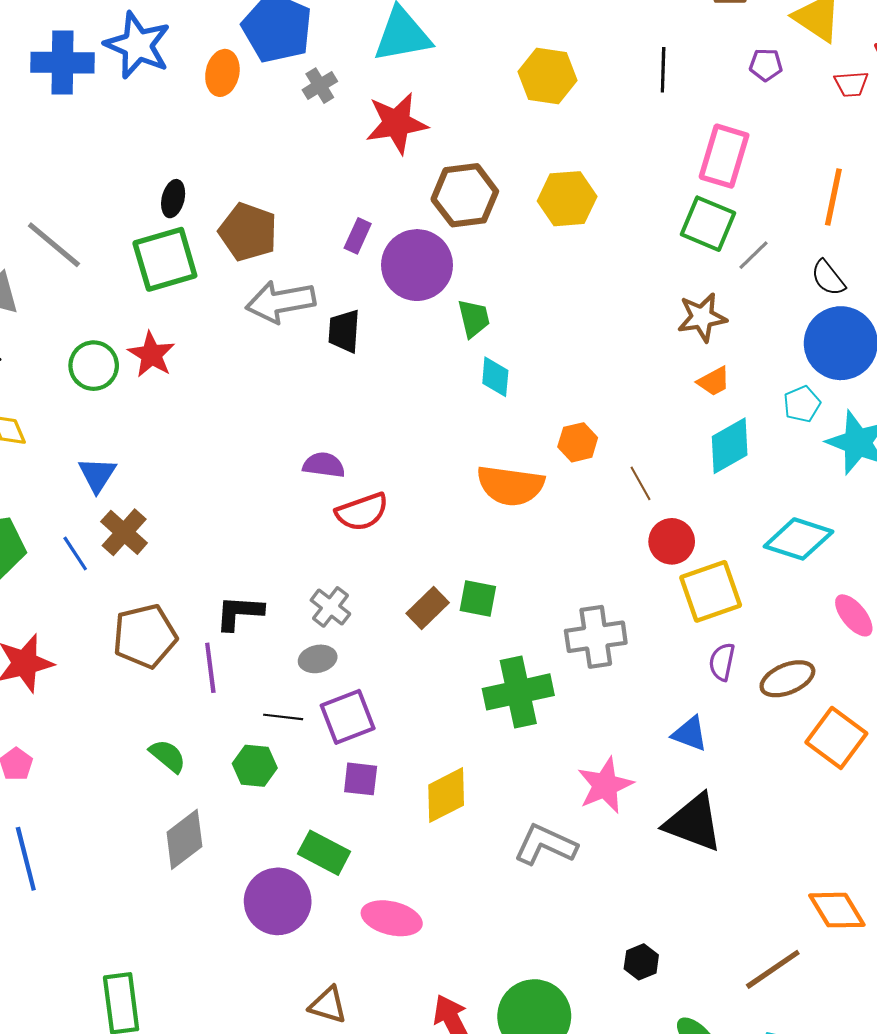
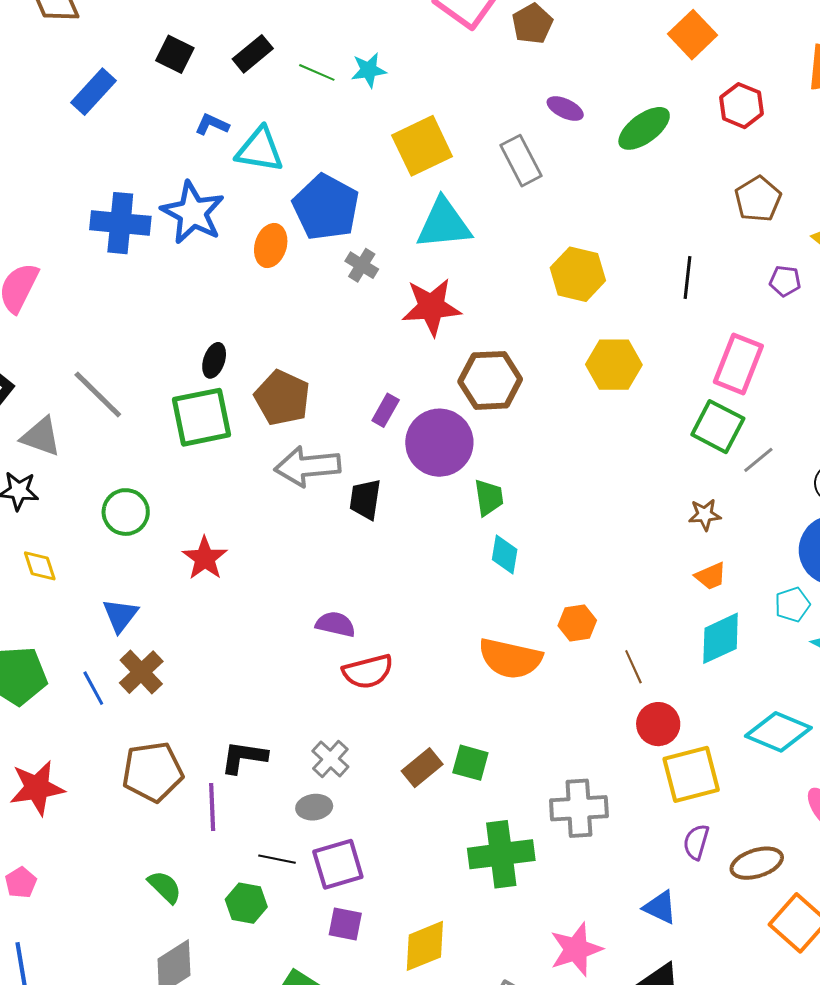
gray cross: (320, 86) -> (362, 265), turned -32
yellow hexagon: (567, 199) -> (614, 365), moved
brown star: (702, 317) -> (705, 515), size x0.7
red star: (151, 355) -> (205, 558), moved

